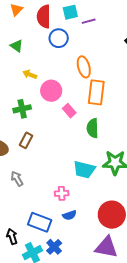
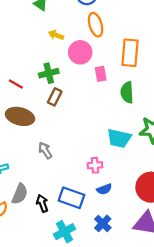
orange ellipse: (84, 67) -> (96, 25), moved
pink rectangle: (69, 111) -> (101, 74), turned 32
brown rectangle: (26, 140) -> (55, 97), moved
black arrow: (12, 236) -> (42, 203), moved
blue cross: (54, 247) -> (103, 223), moved

